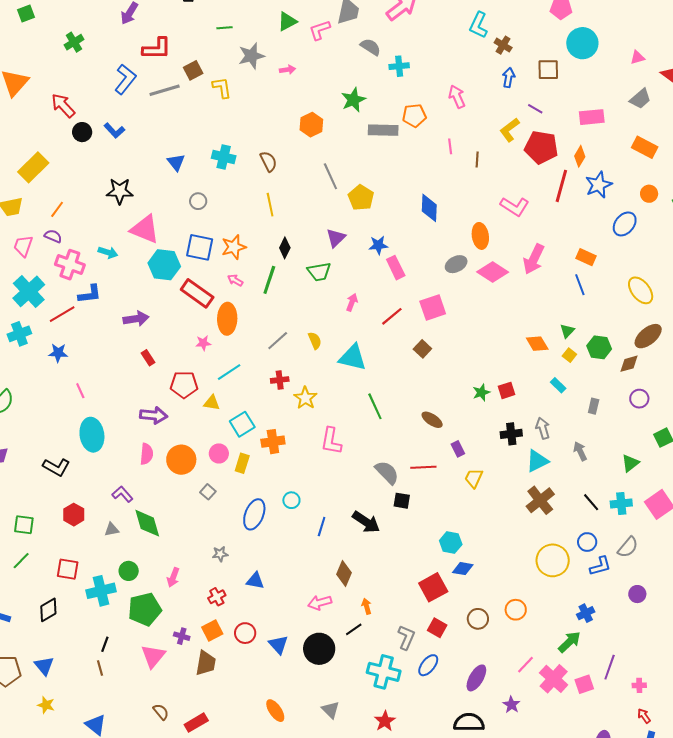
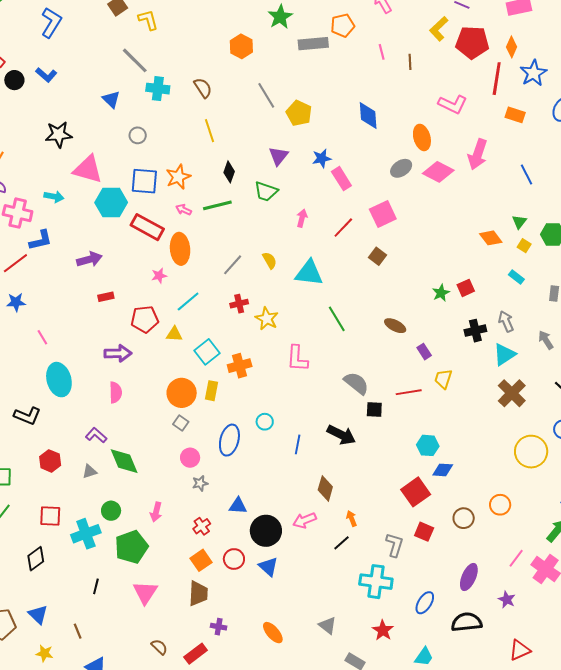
gray line: (165, 90) -> (135, 60), moved, turned 68
orange rectangle: (586, 257) -> (515, 115), moved
green trapezoid: (319, 272) -> (266, 192), turned 35
green line: (269, 280) -> (217, 205), turned 64
red rectangle: (148, 358) -> (106, 297), turned -63
pink circle: (219, 453) -> (190, 458), moved
orange circle: (181, 460) -> (182, 393), moved
red line: (423, 467) -> (409, 392), moved
purple cross: (182, 636) -> (219, 627), moved
black circle: (319, 649) -> (266, 531), moved
blue ellipse: (428, 665) -> (425, 603), moved
brown line: (100, 668) -> (78, 631), moved

